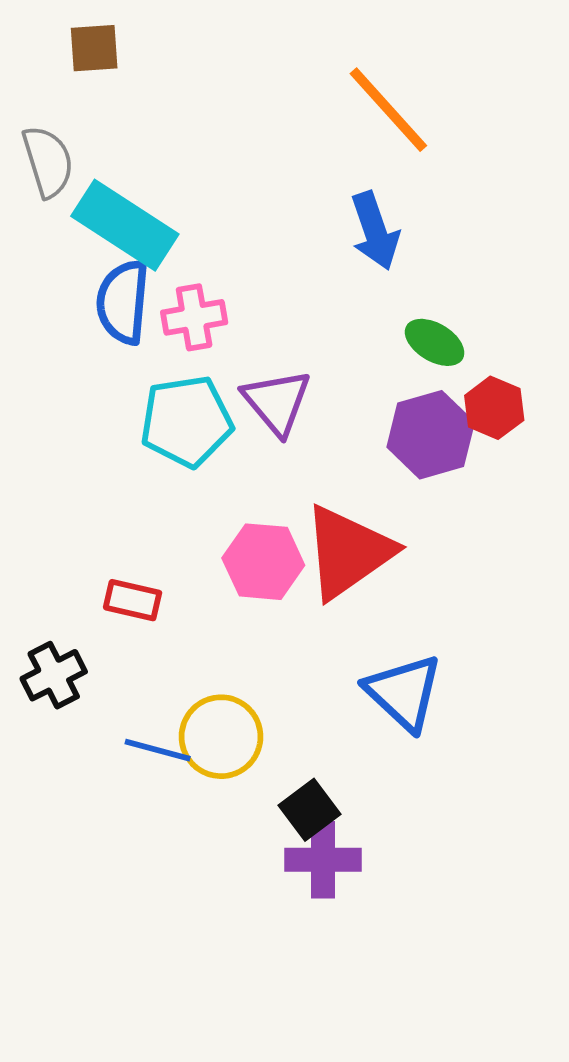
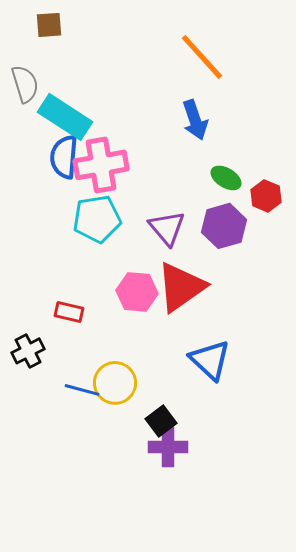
pink cross: (194, 317) -> (101, 165), size x1.6
purple triangle: (277, 402) -> (167, 228), moved
red hexagon: (494, 408) -> (266, 196), moved

